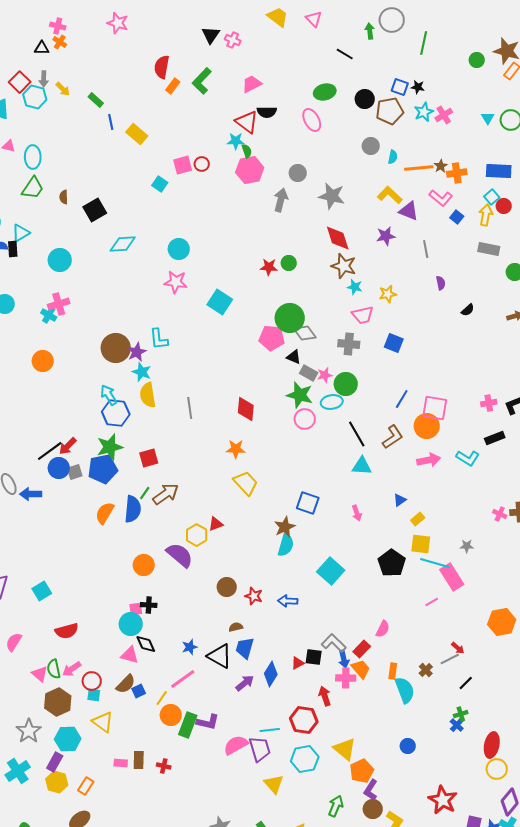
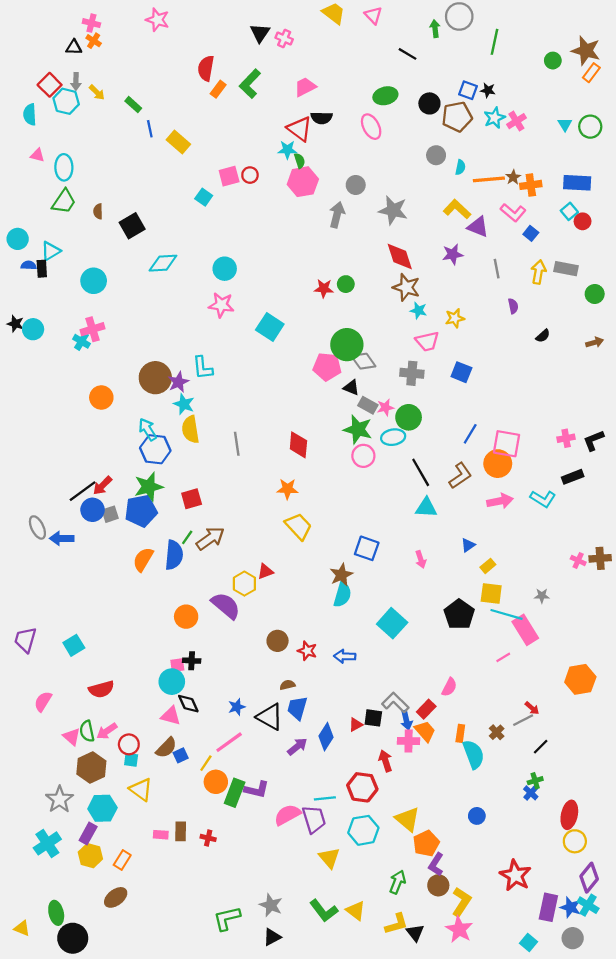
yellow arrow: (486, 215) -> (538, 272), moved
orange circle: (43, 361) -> (101, 397), moved

